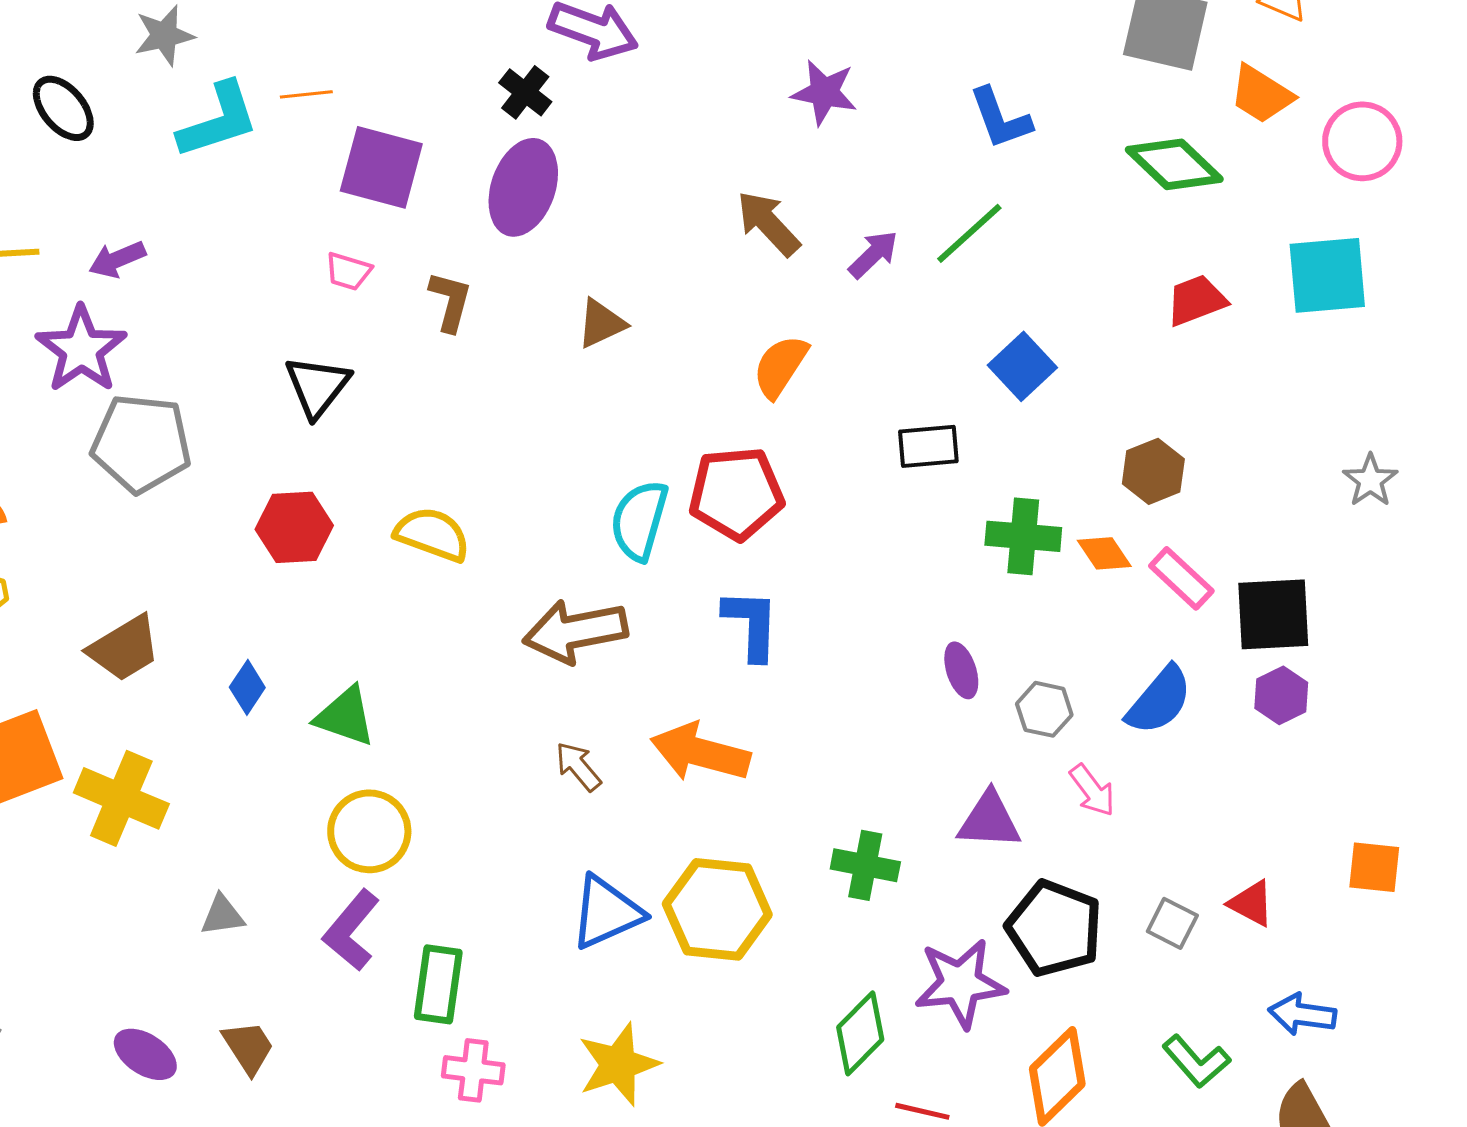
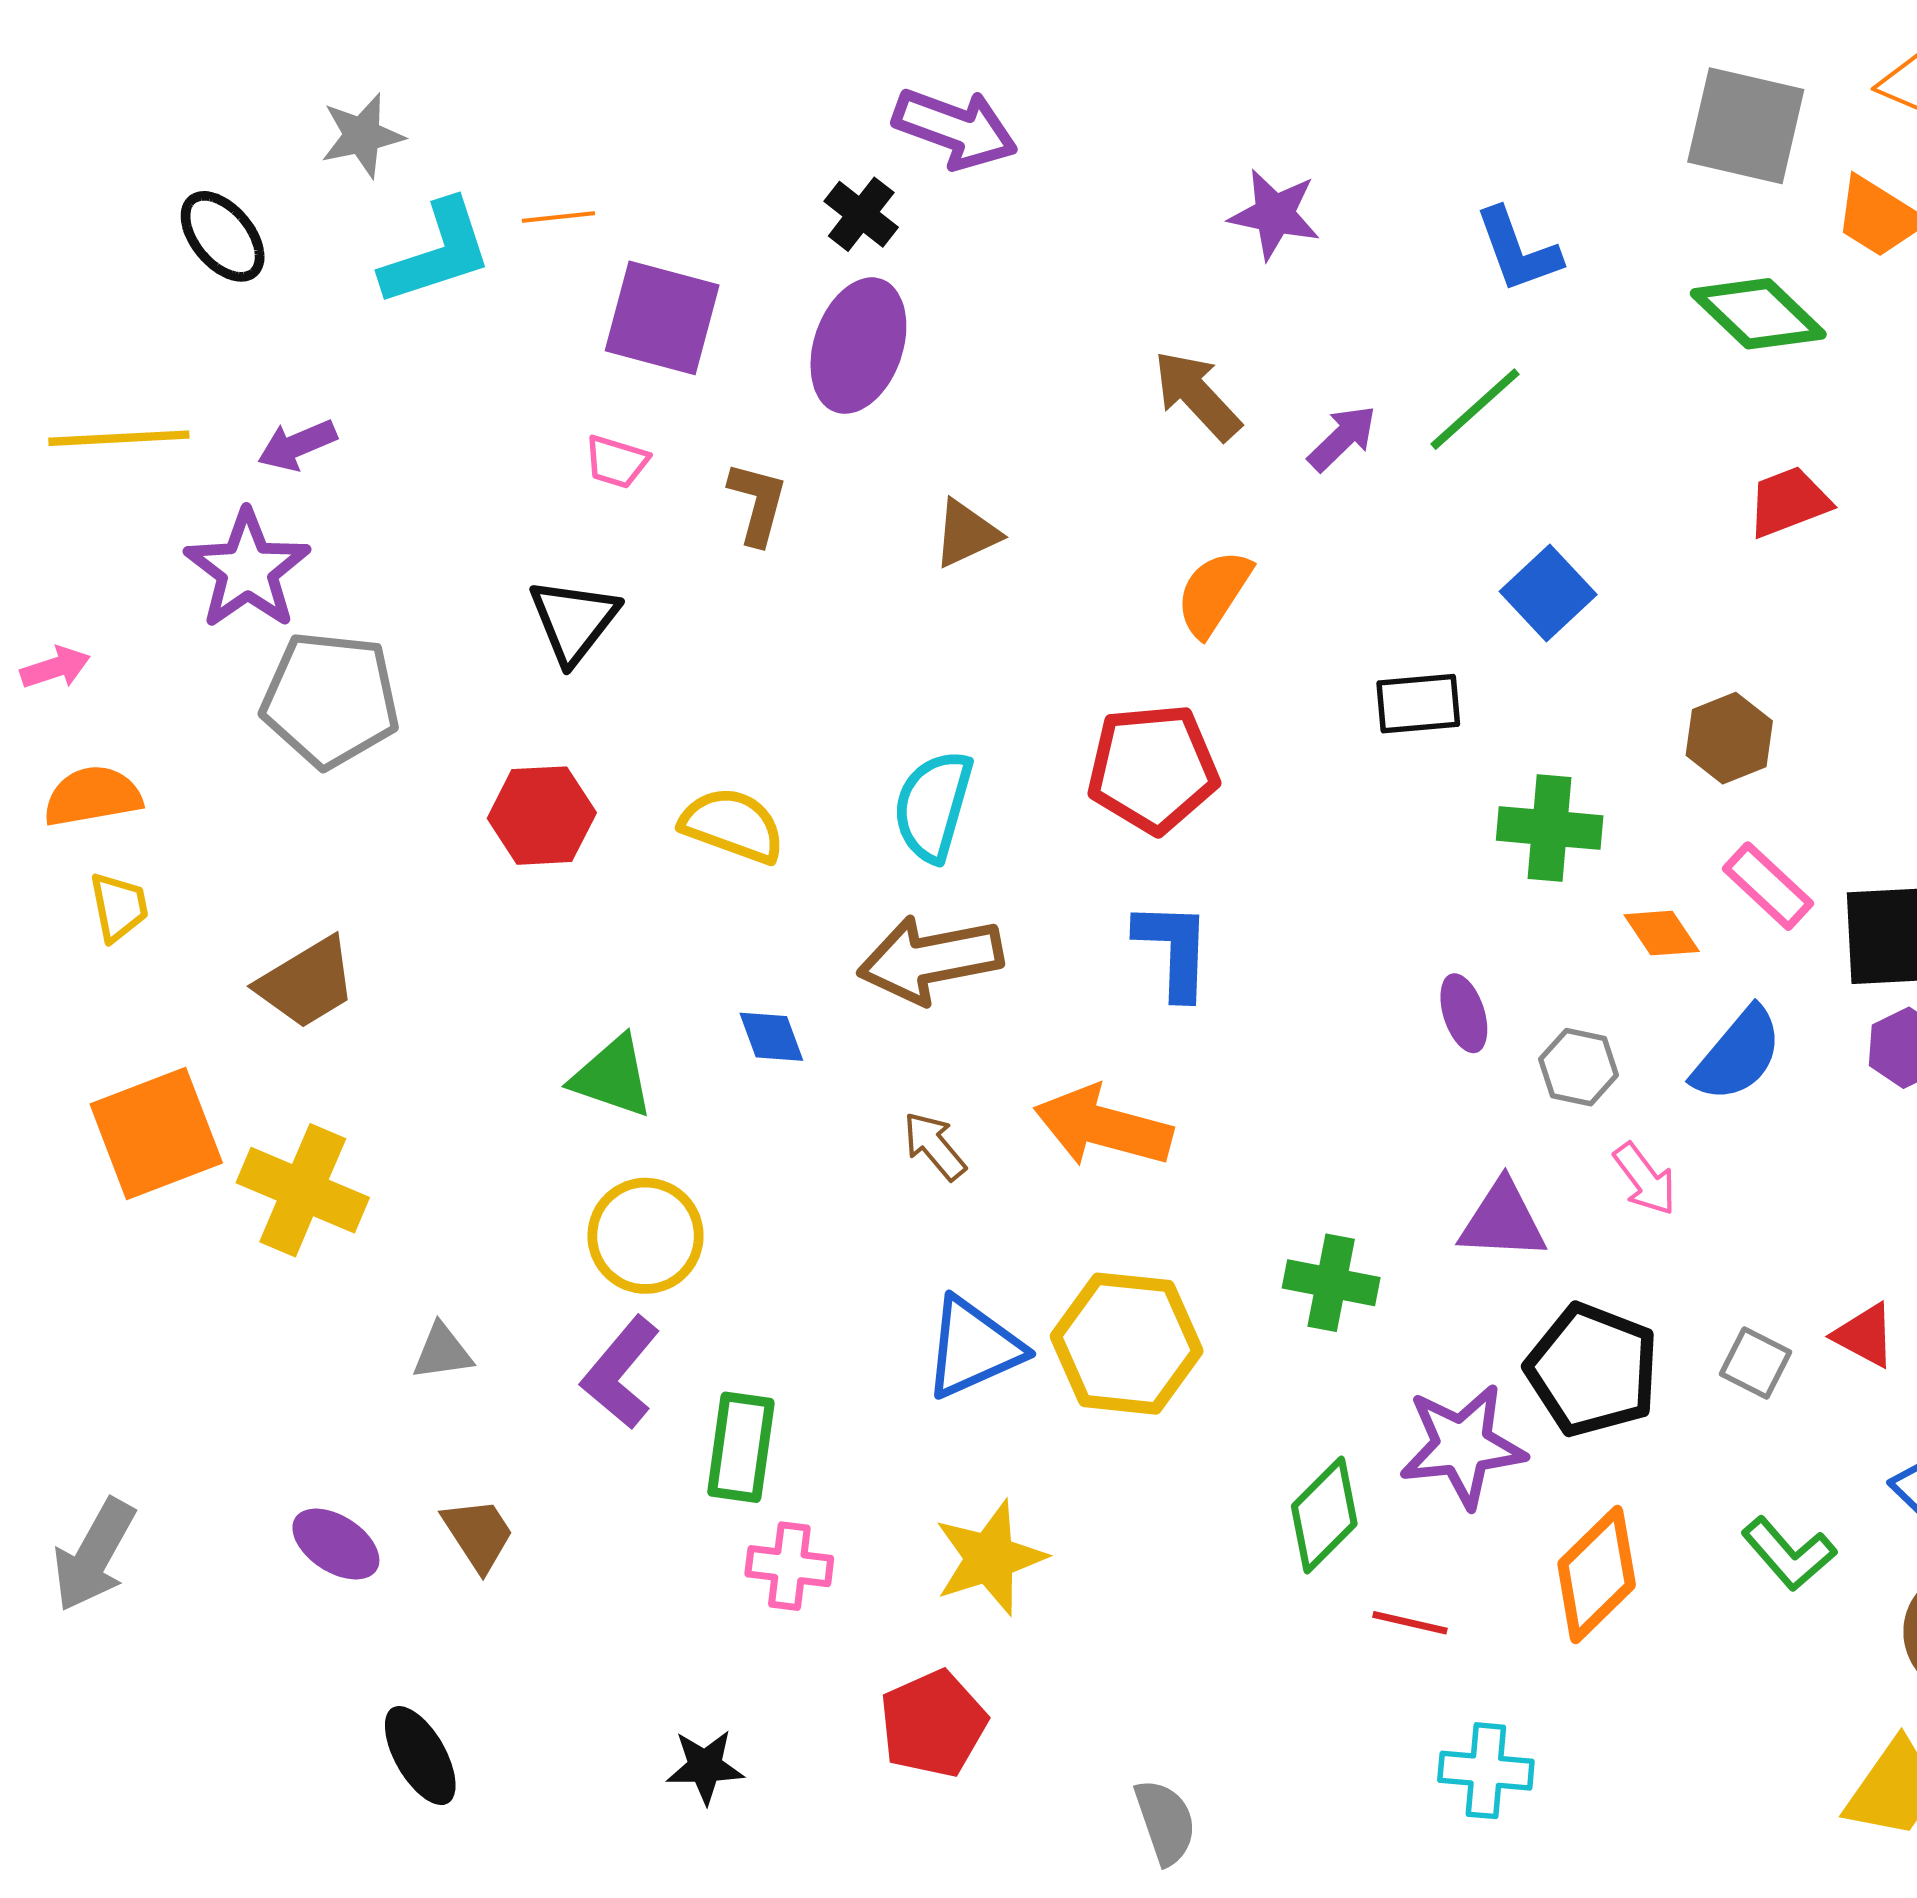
cyan semicircle: (639, 520) -> (933, 806), moved
orange diamond: (1104, 553) -> (1662, 933), moved
blue diamond: (247, 687) -> (771, 1037), moved, turned -54

